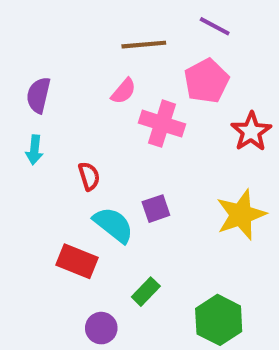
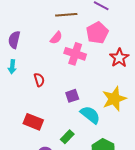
cyan semicircle: (113, 225) -> (90, 115), moved

